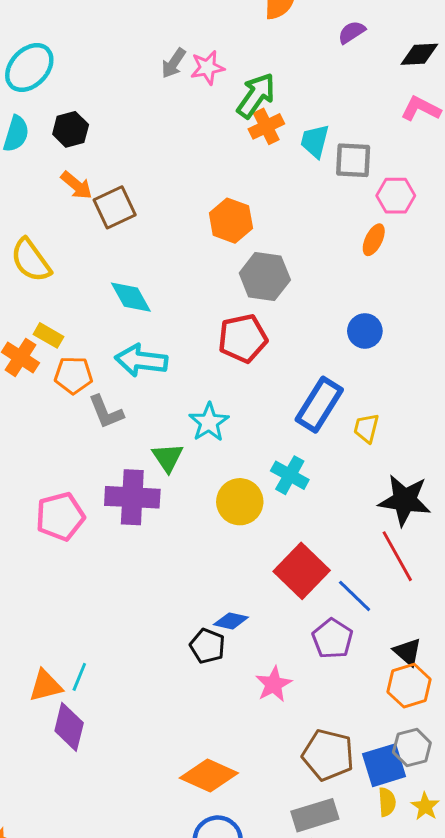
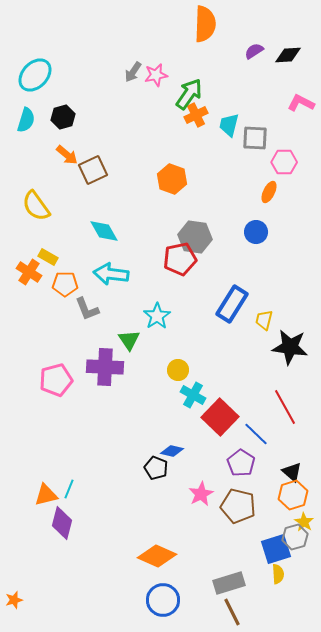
black diamond: (419, 54) -> (288, 55), moved
gray hexagon: (265, 277) -> (195, 237), moved
blue circle: (365, 331) -> (256, 232), moved
cyan cross: (290, 475) -> (193, 395), moved
black star: (405, 500) -> (290, 347), moved
yellow circle: (240, 502) -> (178, 370), size x0.7
brown pentagon: (328, 755) -> (238, 506), moved
yellow star: (425, 806) -> (304, 522), moved

